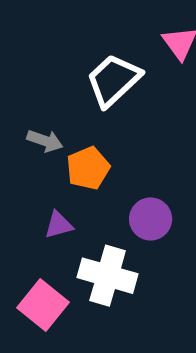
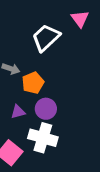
purple circle: (151, 219) -> (46, 109), moved

